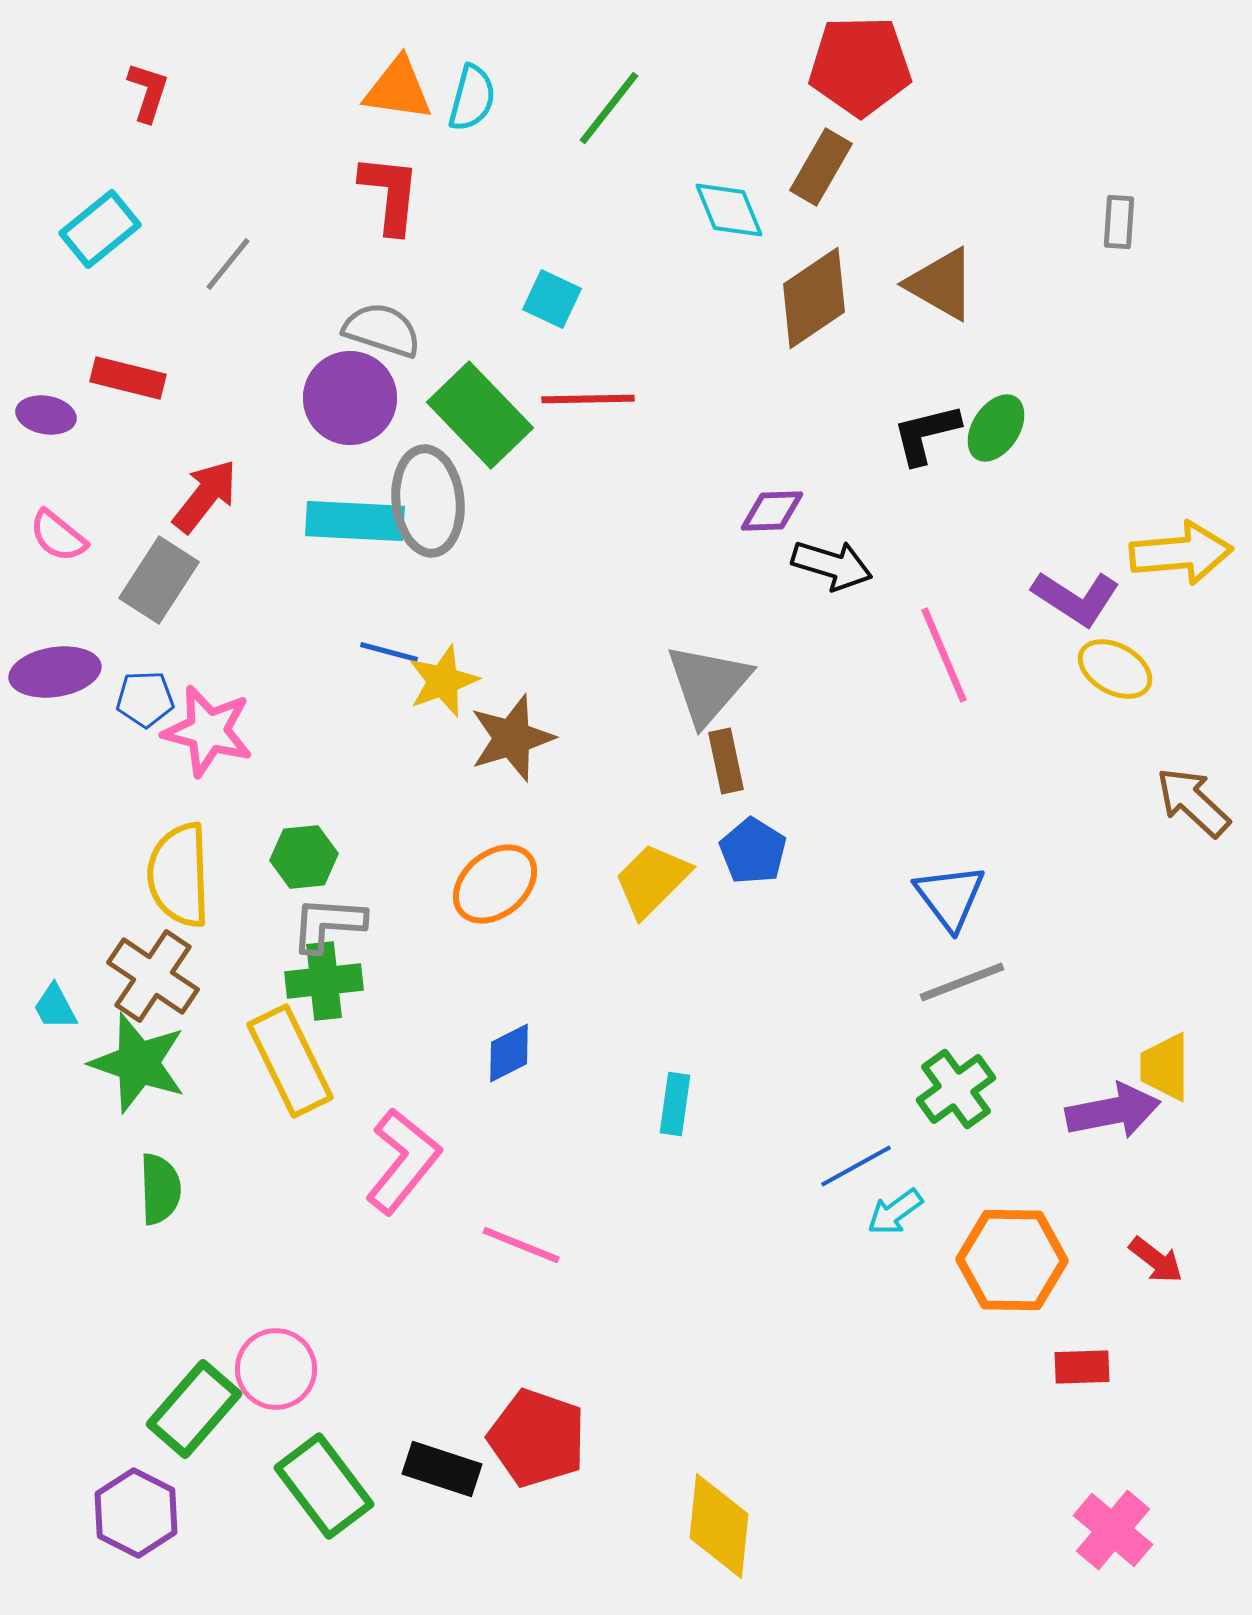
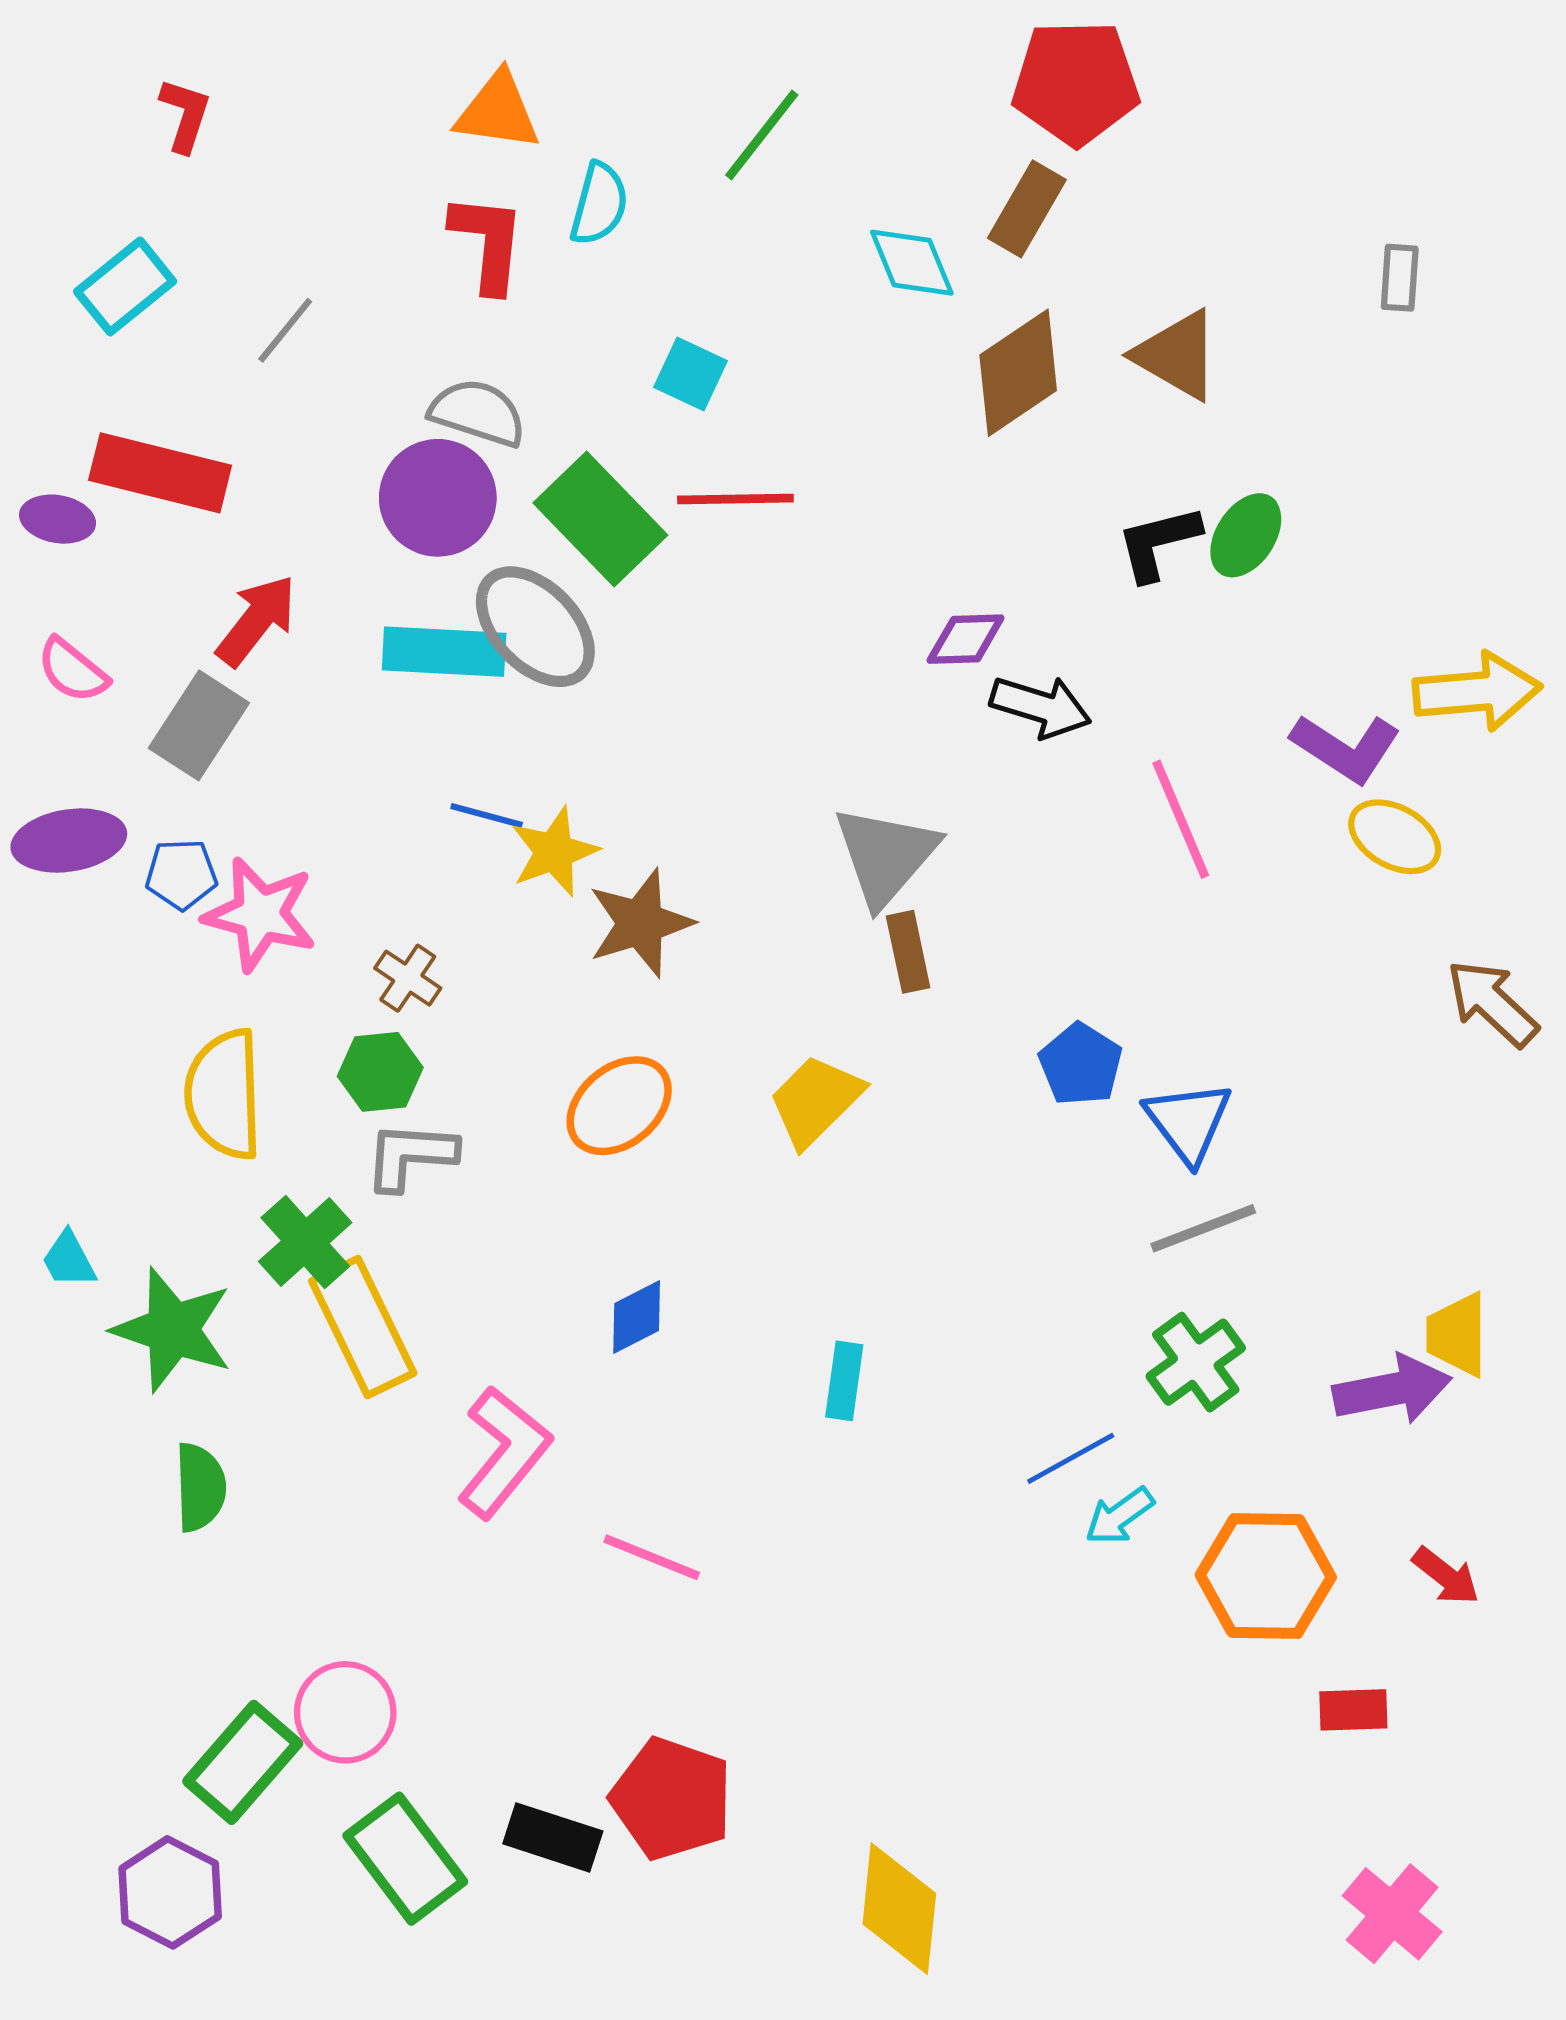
cyan semicircle: (472, 98) -> (599, 204), moved
red rectangle: (128, 378) -> (160, 473), size x1.5
gray ellipse: (428, 501) -> (535, 627), turned -38
blue pentagon: (753, 851) -> (1081, 1064), moved
brown cross: (153, 976) -> (408, 978), moved, size x0.6
green cross: (324, 981) -> (305, 1242), moved, turned -36

